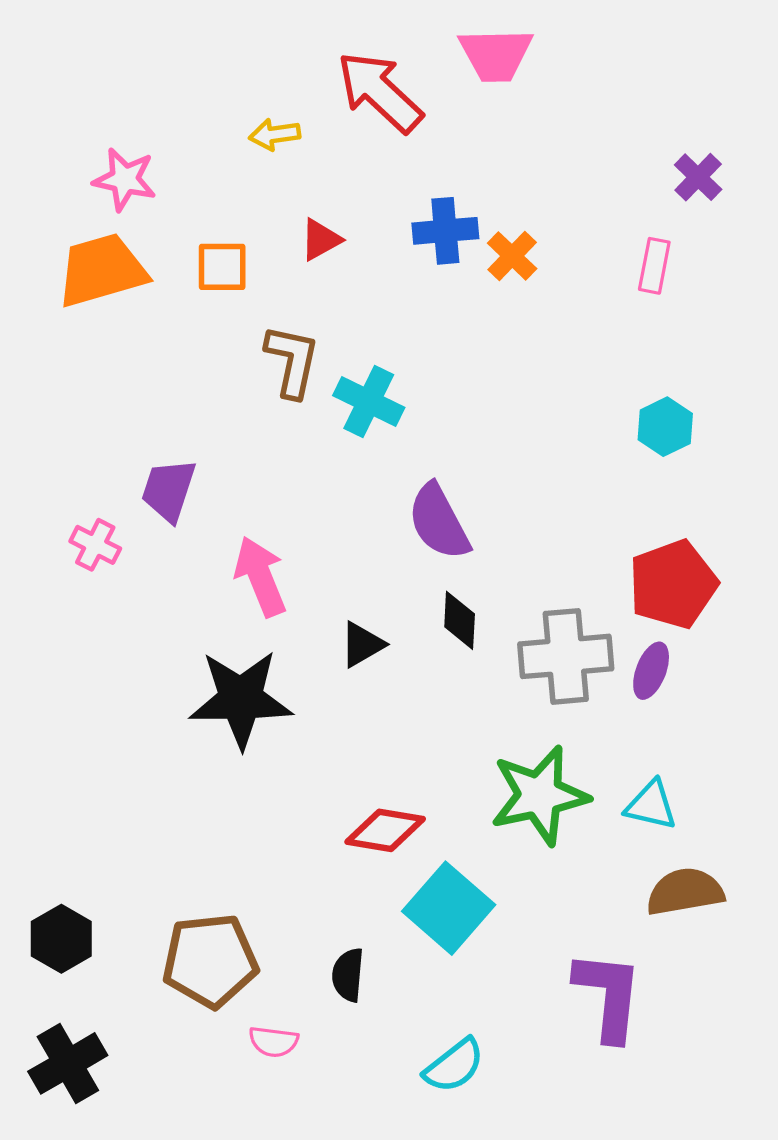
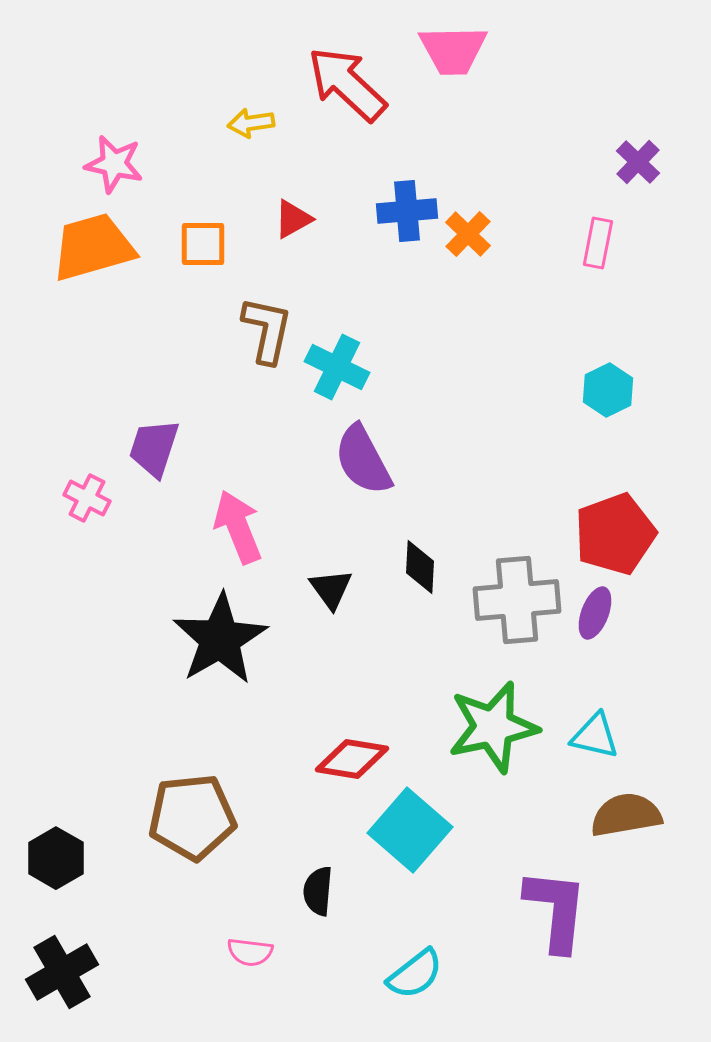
purple semicircle: (439, 522) -> (363, 460), moved
black triangle: (362, 644) -> (331, 589), turned -36
black star: (241, 699) -> (220, 639), turned -30
brown pentagon: (210, 961) -> (192, 817), moved

